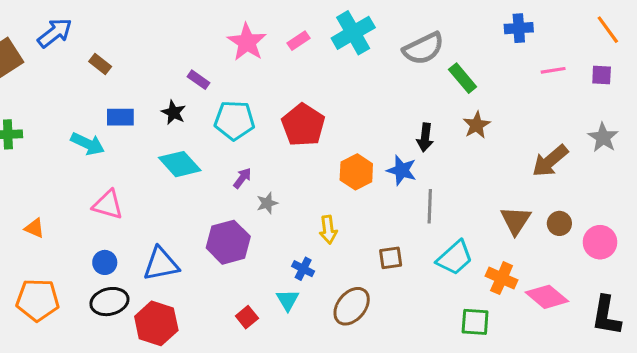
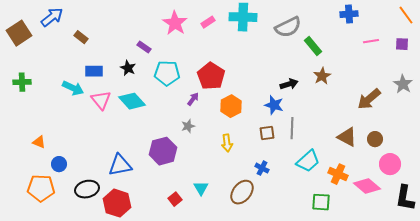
cyan cross: (353, 33) -> (243, 17), turned 32
black arrow: (425, 137) -> (289, 84), turned -114
orange hexagon: (356, 172) -> (231, 106), moved
purple arrow: (242, 178) -> (193, 99), moved
pink triangle: (108, 205) -> (101, 100), moved, turned 35
brown triangle: (516, 220) -> (347, 137), turned -35
pink circle: (600, 242) -> (390, 164), moved
brown square: (391, 258) -> (267, 133), moved
blue circle: (105, 262) -> (59, 164), moved
blue cross: (303, 269) -> (262, 168), moved

